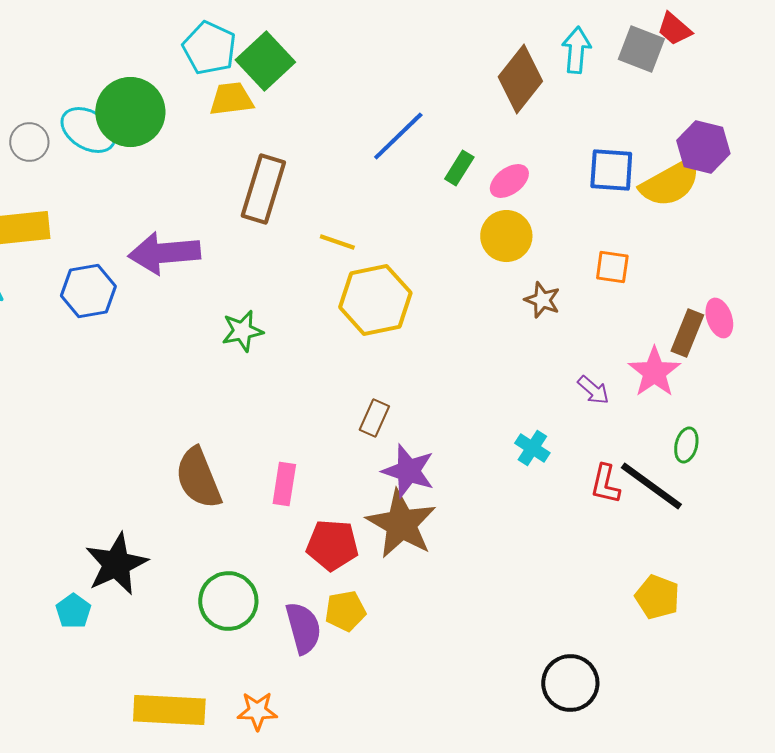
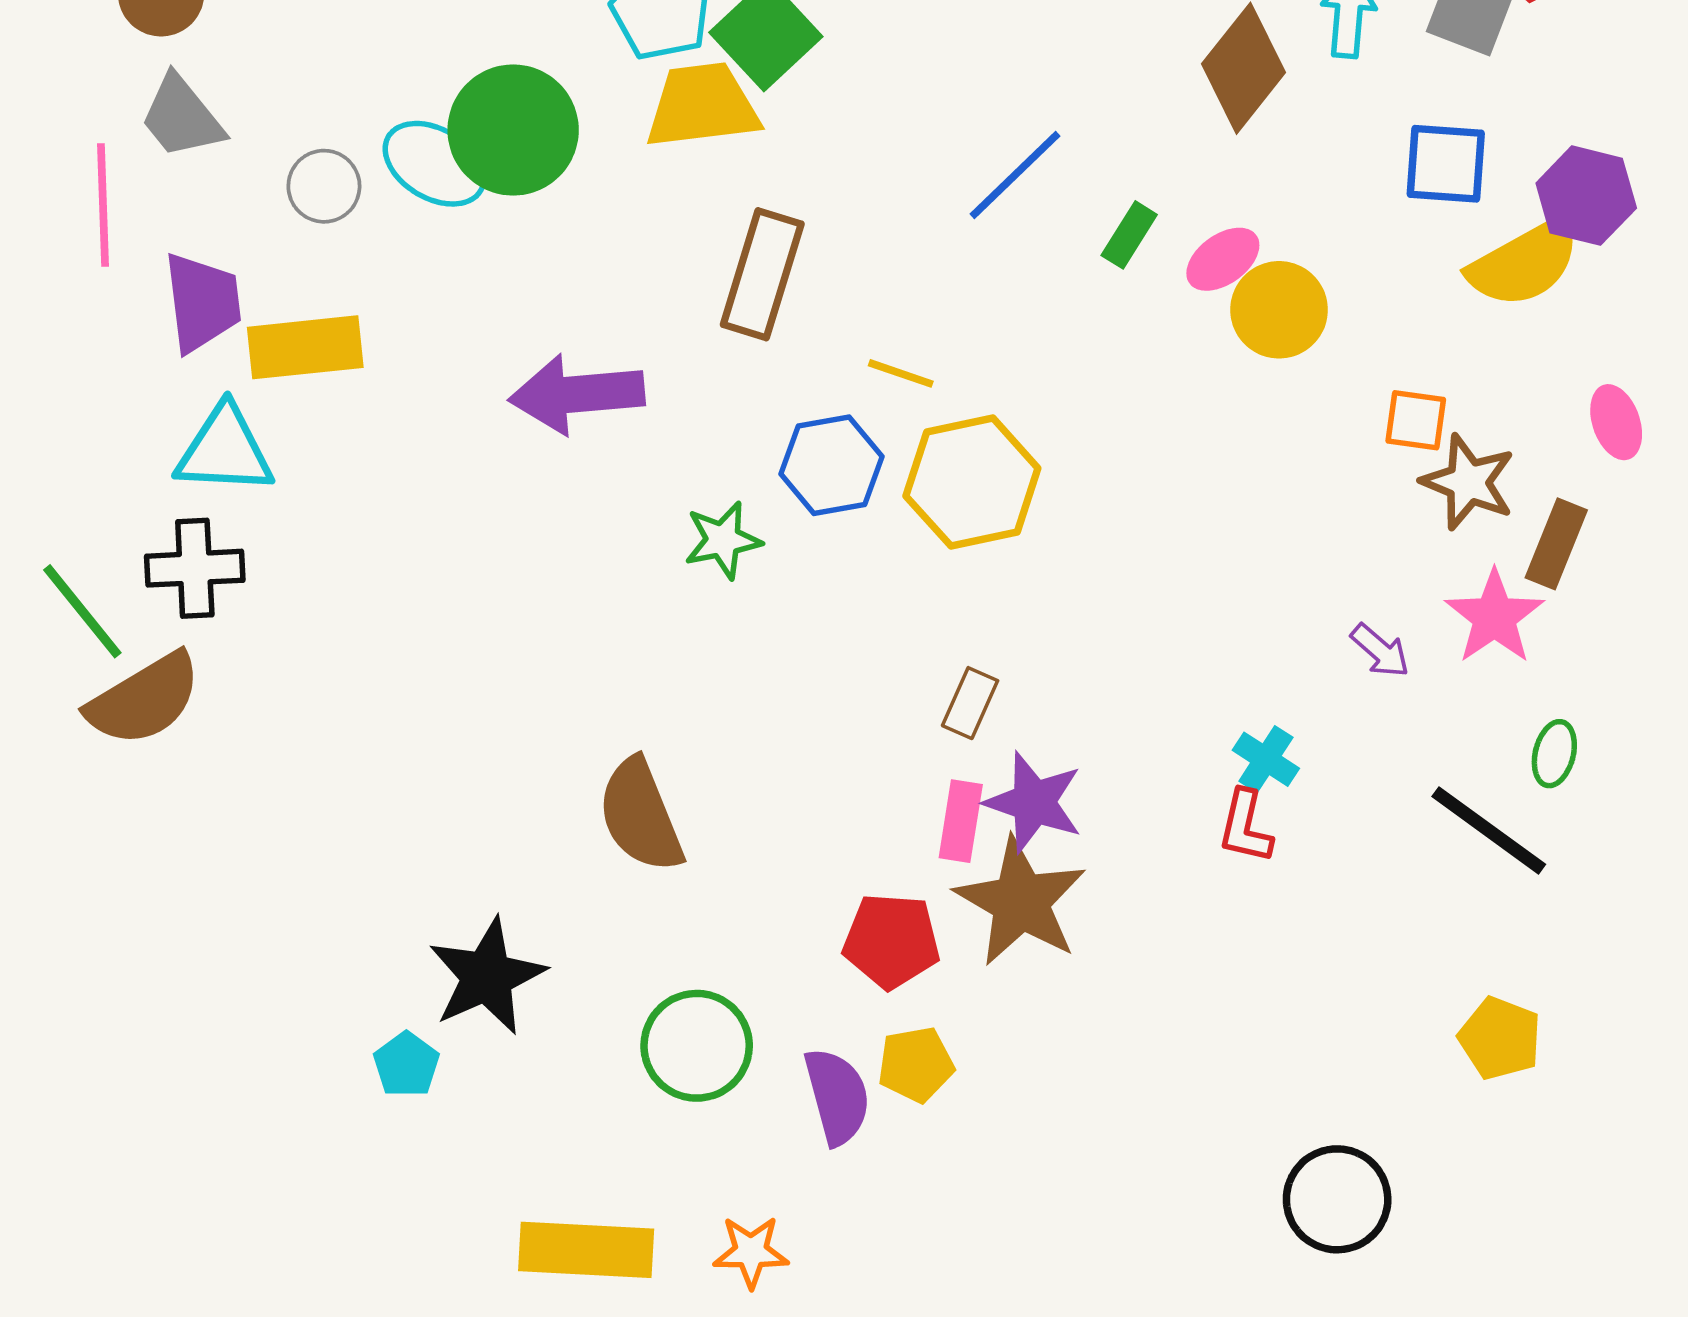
yellow trapezoid: (231, 99) -> (702, 106), size x1.4
blue square: (611, 170) -> (1446, 164), moved
yellow circle: (506, 236) -> (1279, 310), moved
blue hexagon: (88, 291) -> (831, 465), moved
brown star: (542, 300) -> (1468, 482), moved, size x1.4
pink ellipse: (719, 318) -> (1616, 422), moved
pink rectangle: (284, 484) -> (961, 821), moved
red L-shape: (605, 484) -> (1245, 827), moved

